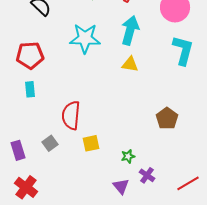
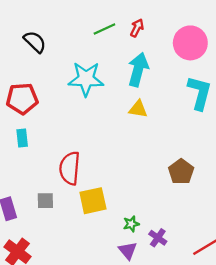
gray square: (50, 143) -> (45, 201), turned 35
yellow square: (91, 143) -> (93, 201), size x1.4
green star: (128, 156) -> (131, 224), moved

